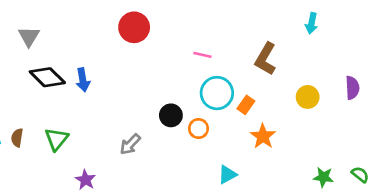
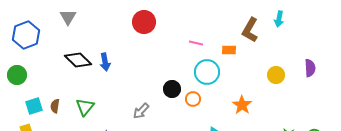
gray triangle: (29, 36) -> (68, 17), moved
brown L-shape: (266, 59) -> (250, 30), moved
orange rectangle: (246, 105) -> (229, 50), moved, turned 56

